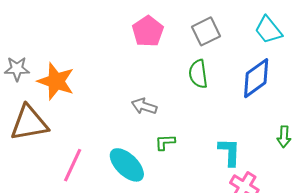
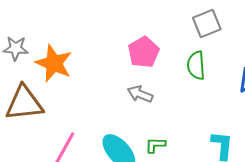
pink pentagon: (148, 31) -> (144, 52), moved
green L-shape: (165, 142) -> (155, 145), moved

